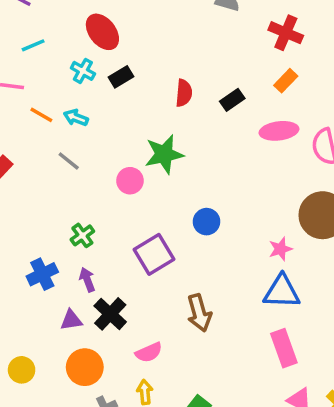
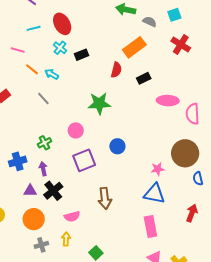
red ellipse: (102, 32) -> (62, 24), moved
orange rectangle: (286, 81) -> (134, 47), moved, size x1.6
pink circle: (130, 181) -> (76, 130), moved

